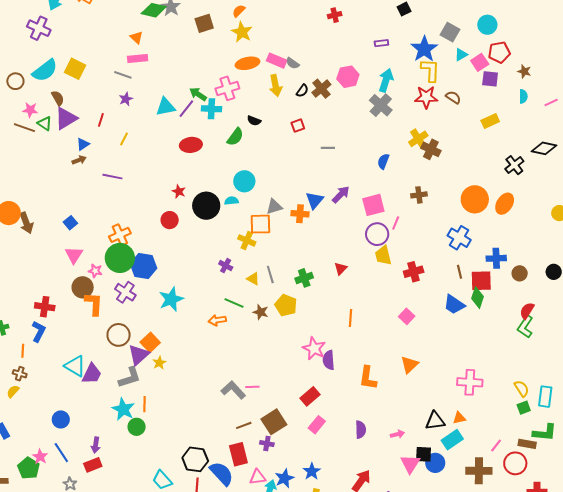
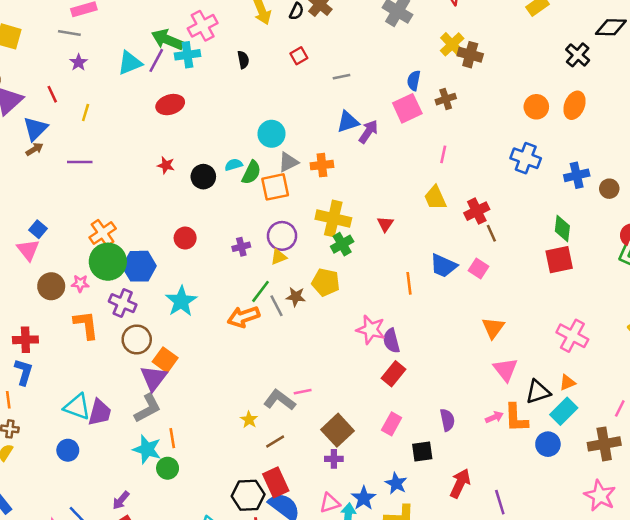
green arrow: (198, 94) -> (167, 40), size x1.4
red line: (101, 120) -> (52, 94), turned -32
black semicircle: (254, 121) -> (243, 60), turned -112
green semicircle: (235, 137) -> (251, 172), moved
blue triangle: (83, 144) -> (35, 129), size x1.5
cyan circle: (244, 181) -> (272, 134), moved
brown cross: (419, 195) -> (446, 99), moved
orange circle: (475, 199) -> (536, 107), size x0.7
blue triangle: (315, 200) -> (348, 122), moved, turned 42
pink square: (373, 205) -> (407, 108), moved
black circle: (206, 206) -> (203, 177), size x0.7
red circle: (170, 220) -> (185, 238), moved
purple circle: (377, 234) -> (282, 236), moved
yellow cross: (247, 240) -> (333, 218), moved, size x1.5
pink triangle: (74, 255) -> (28, 250), moved
purple cross: (226, 266) -> (241, 247), turned -32
brown line: (460, 272) -> (491, 233), moved
gray line: (270, 274) -> (276, 306), moved
yellow triangle: (253, 279) -> (279, 257), turned -40
red square: (481, 281) -> (559, 260), moved
brown circle: (83, 287) -> (51, 286), moved
green line: (234, 303) -> (260, 291), turned -66
blue trapezoid: (454, 305) -> (444, 266), moved
orange arrow: (217, 320) -> (244, 317), size x1.4
brown circle: (119, 335) -> (137, 339), moved
yellow star: (159, 363) -> (249, 420), moved
orange L-shape: (368, 378) -> (516, 418), moved
pink cross: (470, 382) -> (572, 336), turned 35
red rectangle: (310, 396) -> (393, 374), moved
blue circle: (61, 419) -> (68, 450), moved
brown line: (244, 425) -> (275, 442), moved
purple arrow: (96, 445) -> (121, 500), turned 42
red rectangle: (238, 454) -> (276, 482), moved
black square: (424, 454) -> (422, 452), moved
pink triangle: (410, 464) -> (505, 370), moved

